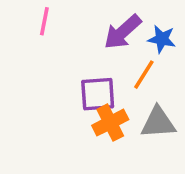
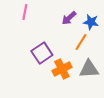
purple arrow: (123, 32) -> (69, 18), size x0.7
purple square: (98, 94) -> (42, 53), moved, turned -30

